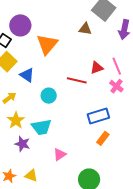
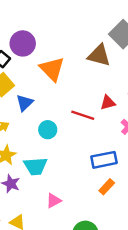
brown triangle: (85, 29) -> (99, 55), size x1.5
orange triangle: (47, 44) -> (52, 69), turned -30
blue triangle: (27, 75) -> (25, 103), turned 35

